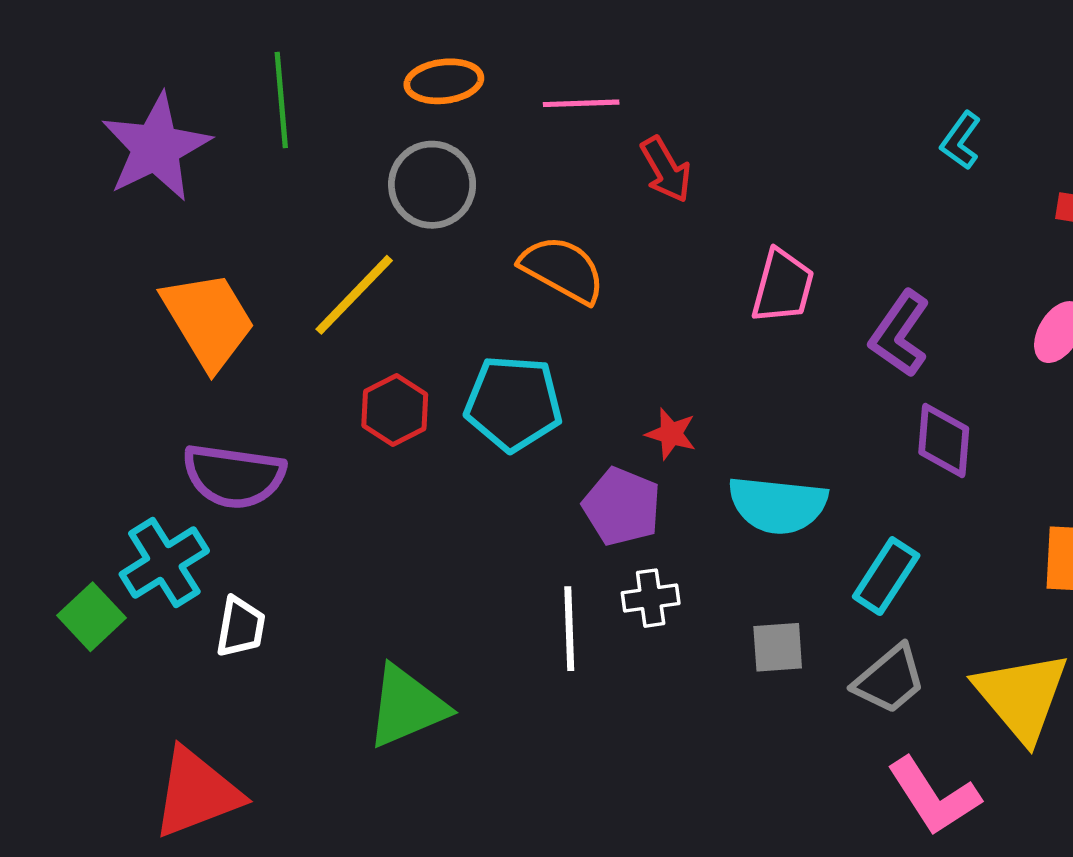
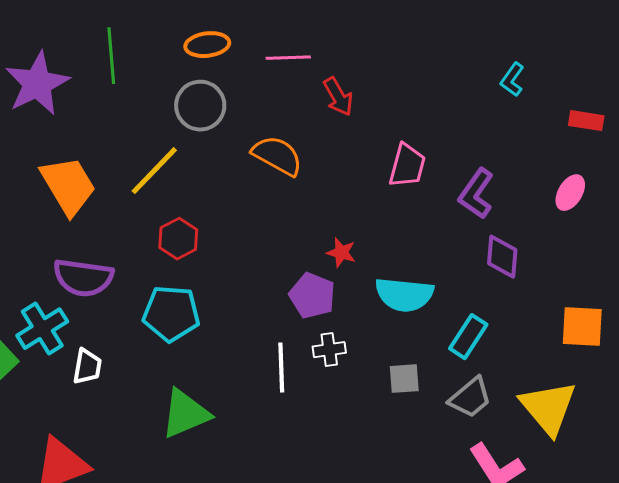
cyan pentagon: (513, 403) -> (171, 314), moved

